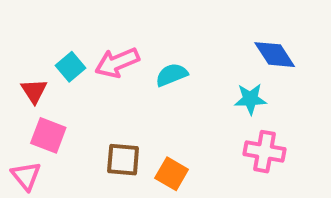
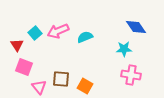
pink triangle: (26, 176) -> (39, 87), moved

